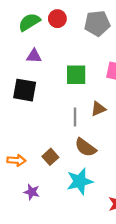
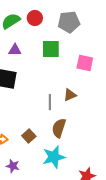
green square: (76, 75) -> (51, 49), moved
brown semicircle: (85, 147) -> (59, 128), turned 72

